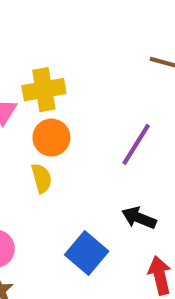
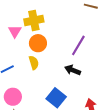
black arrow: (139, 218) -> (73, 70), moved

